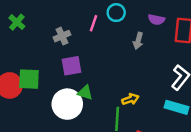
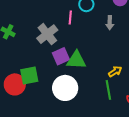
gray cross: (62, 36) -> (47, 34), size x1.5
green triangle: (85, 93) -> (76, 60), moved, size x1.5

